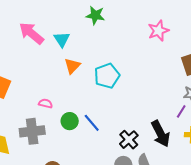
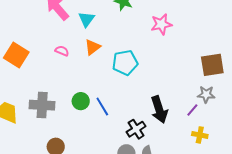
pink star: (158, 31) -> (161, 24), moved
pink semicircle: (46, 103) -> (62, 51), moved
black arrow: (161, 134) -> (159, 110), moved

